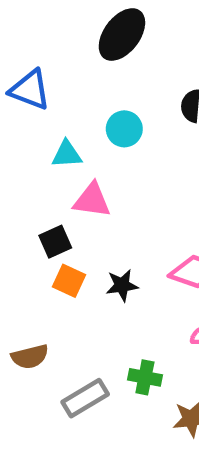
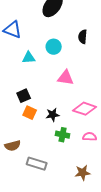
pink triangle: (92, 200) -> (66, 78), moved
green cross: (145, 377) -> (63, 135), moved
gray rectangle: (85, 398) -> (37, 164), turned 48

